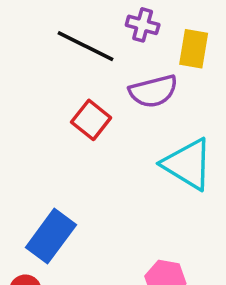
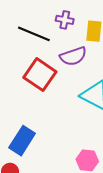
red square: (91, 120) -> (40, 75), size x1.5

